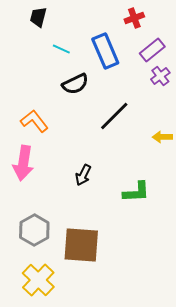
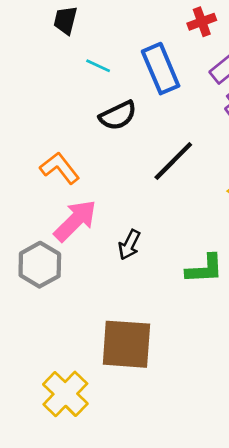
pink arrow: (23, 163) -> (75, 221), moved, turned -144
gray hexagon: (34, 230) -> (40, 265), moved

